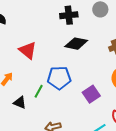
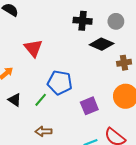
black diamond: (76, 44) -> (102, 44), moved
green line: (39, 91) -> (41, 100), moved

